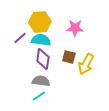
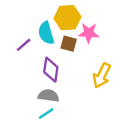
yellow hexagon: (40, 22) -> (67, 18), moved
cyan semicircle: (41, 40) -> (46, 33), moved, turned -114
brown square: (69, 57) -> (69, 44), moved

